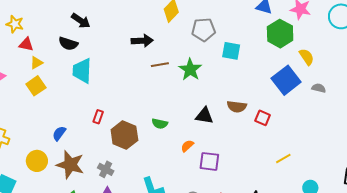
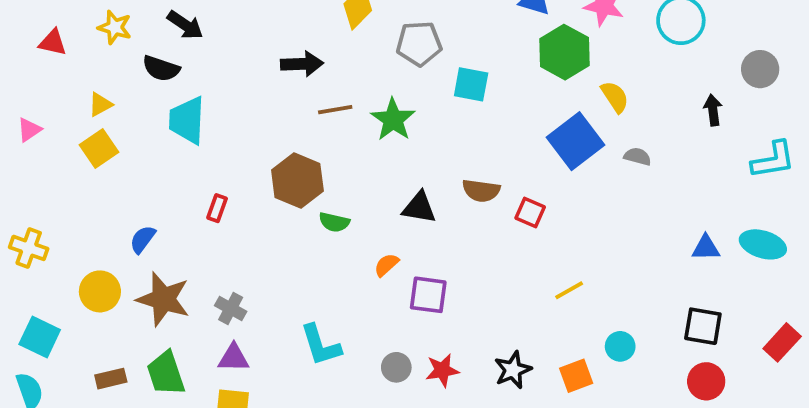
yellow star: (15, 24) -> (115, 27), moved
red triangle: (26, 44) -> (53, 42), moved
brown hexagon: (124, 135) -> (297, 181), moved

